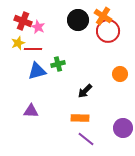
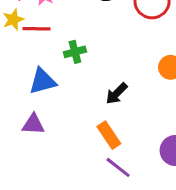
blue triangle: (37, 71) -> (43, 81), moved
orange rectangle: (80, 118) -> (109, 135), turned 54

